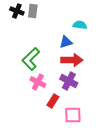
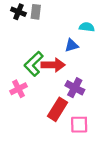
red arrow: (72, 60) -> (53, 65), moved
pink cross: (38, 82) -> (18, 89), moved, turned 35
red rectangle: (53, 101) -> (57, 109), size x1.5

